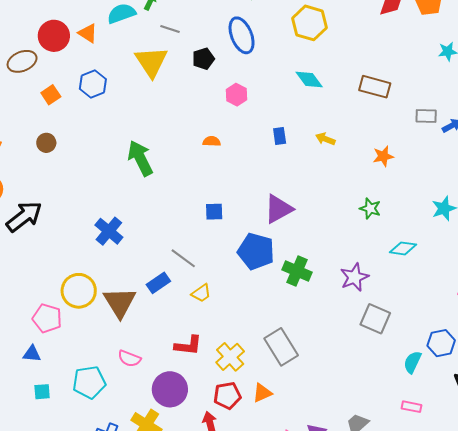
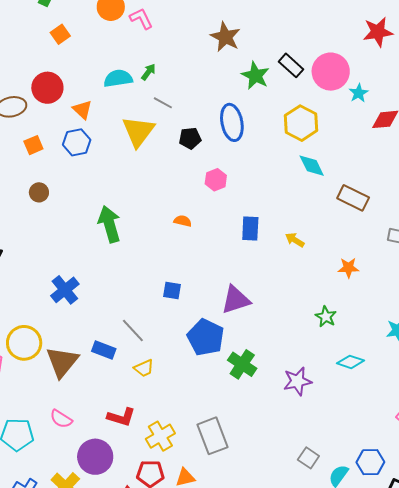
orange triangle: (88, 33) -> (82, 110), moved
cyan diamond: (309, 80) -> (312, 166), moved
blue rectangle: (280, 136) -> (250, 229), size x1.4
brown circle: (46, 143) -> (39, 192), moved
blue rectangle: (158, 283) -> (104, 350), turned 45
gray square: (375, 319) -> (308, 458), moved, size x0.7

